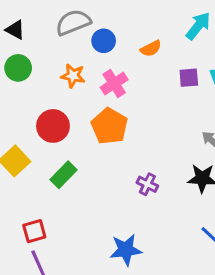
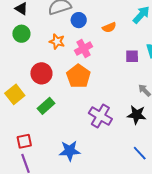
purple square: (189, 78) -> (132, 56), moved
purple cross: (147, 184) -> (100, 116), size x1.6
blue star: (126, 250) -> (70, 151), moved

